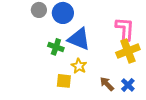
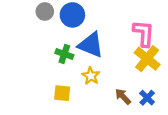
yellow cross: (128, 51) -> (147, 59), turned -30
yellow square: (64, 81) -> (62, 93), moved

